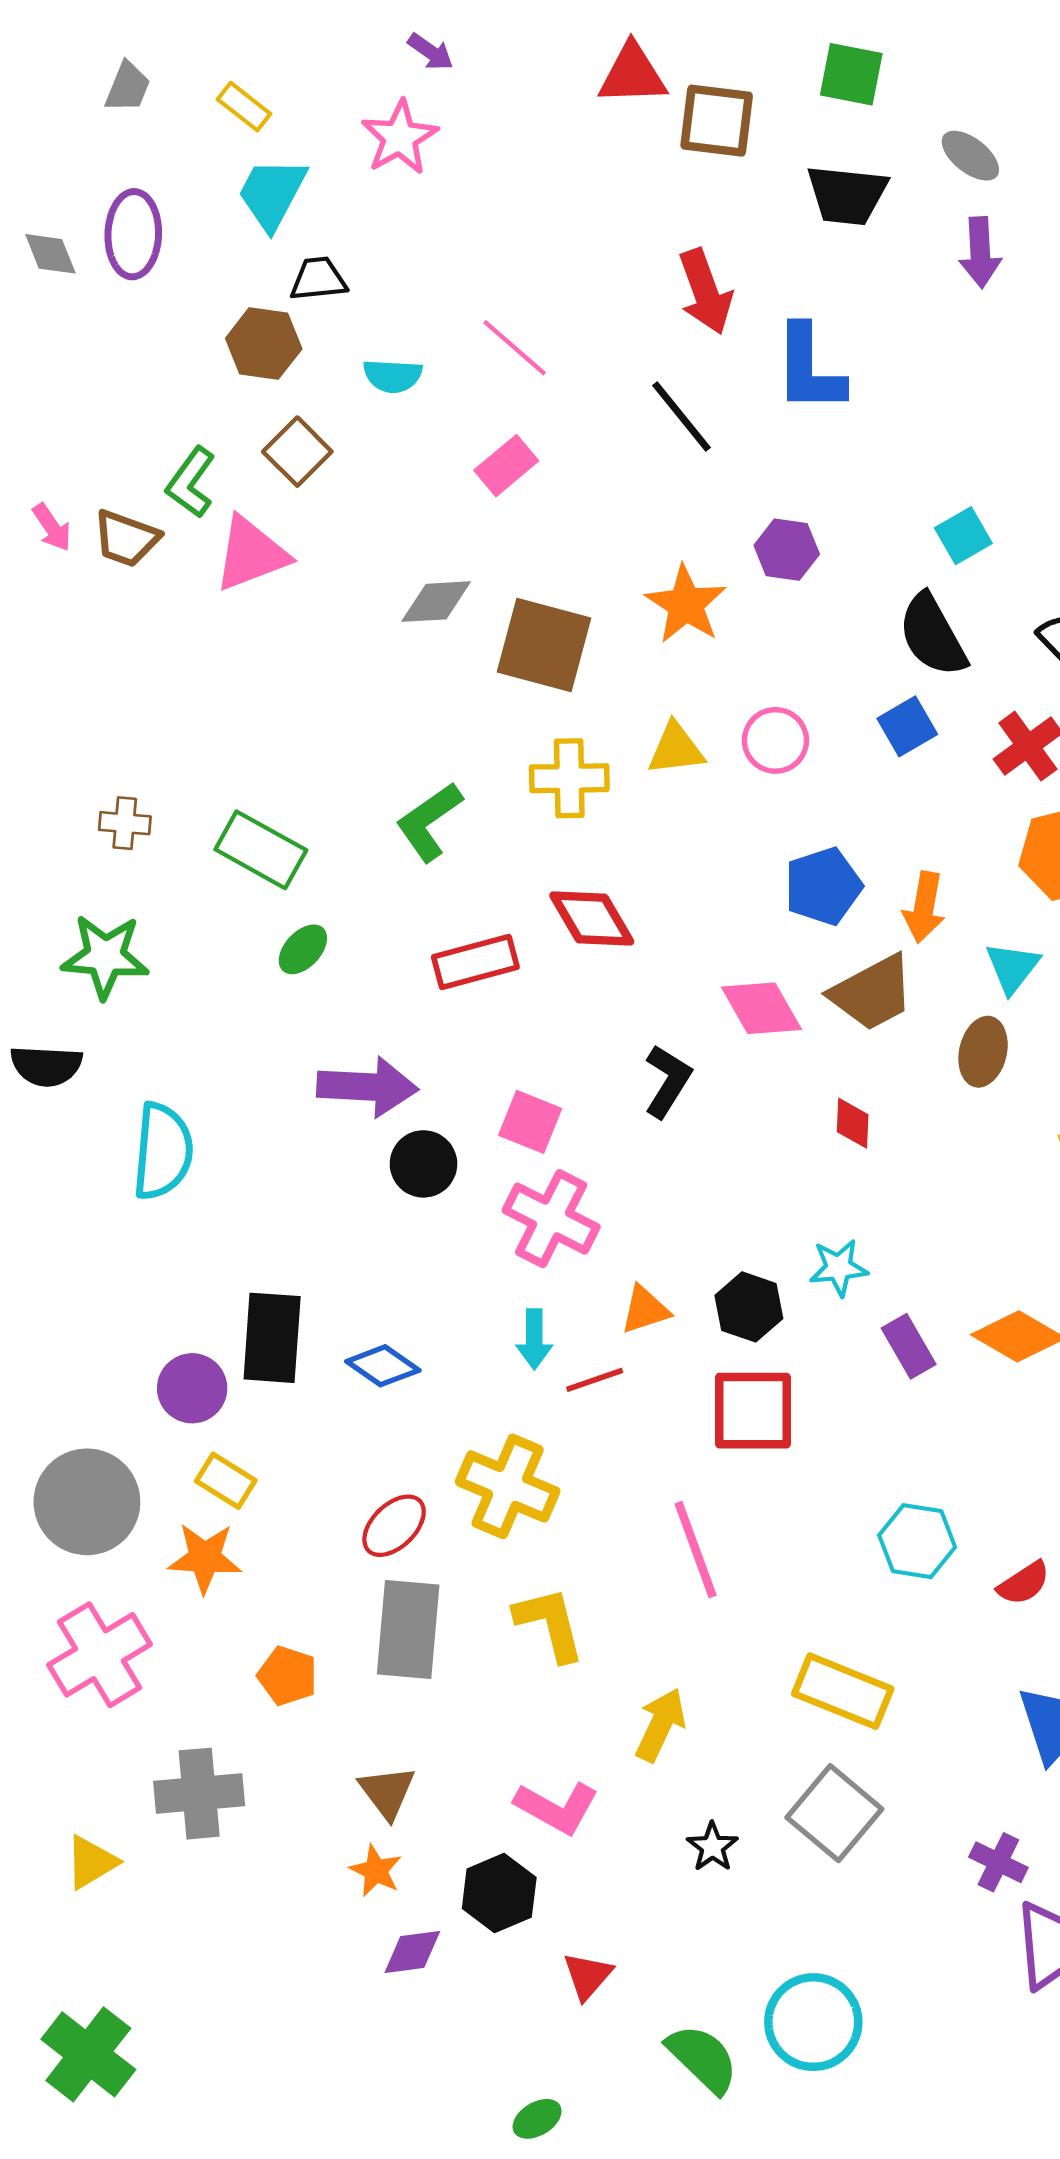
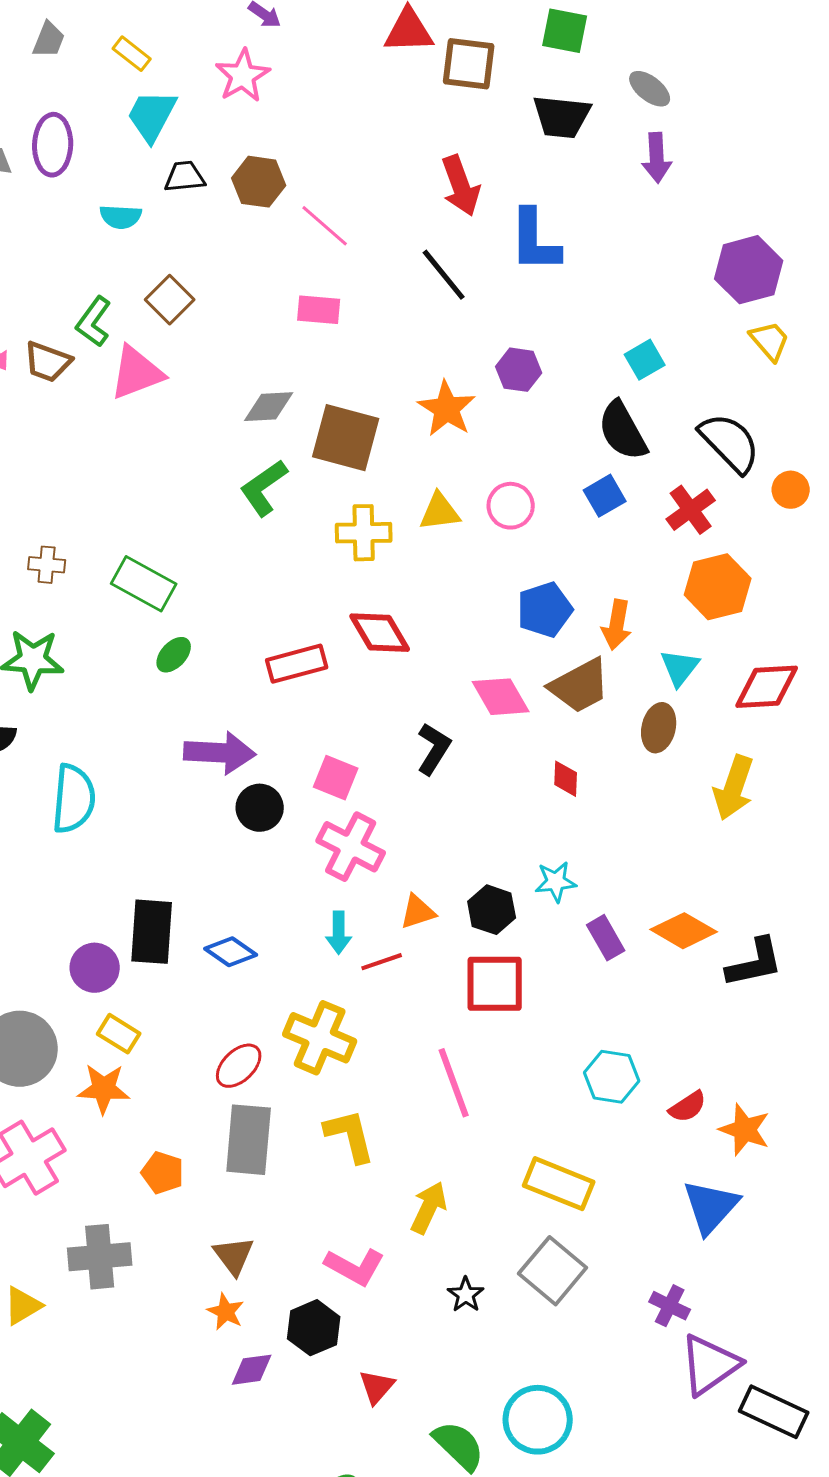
brown hexagon: (264, 344) -> (259, 182), moved
cyan semicircle: (393, 376) -> (121, 217), moved
pink rectangle: (506, 466) -> (319, 310), turned 45
green L-shape: (429, 822) -> (264, 488), moved

